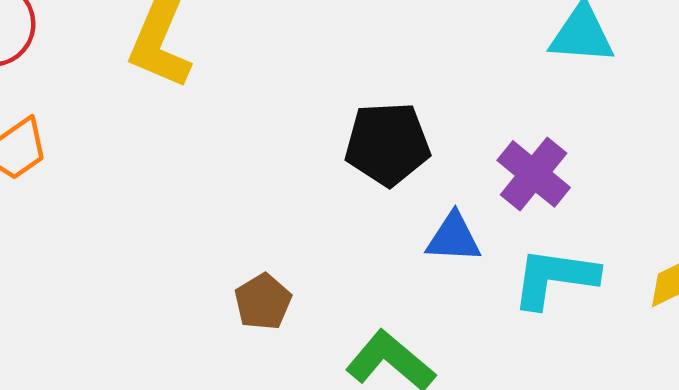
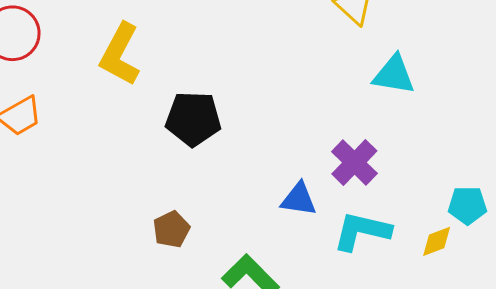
black pentagon: (387, 144) -> (193, 119), moved

